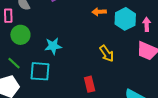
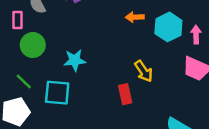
red rectangle: (90, 84) -> (125, 94), moved

